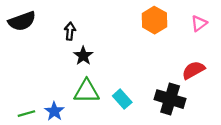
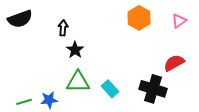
blue star: (54, 111) -> (49, 100), turned 30

